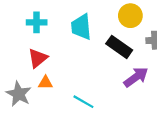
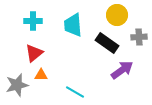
gray star: (19, 94) -> (17, 85), turned 30

